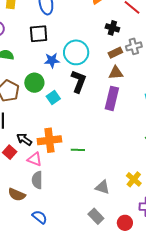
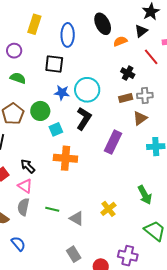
brown triangle: (116, 73) -> (140, 118), moved, turned -42
black arrow: (24, 139) -> (28, 166), moved
orange cross: (49, 140) -> (65, 158), moved
green line: (78, 150) -> (52, 209), moved
yellow cross: (134, 179) -> (108, 209), moved
gray triangle: (102, 187) -> (77, 218), moved

